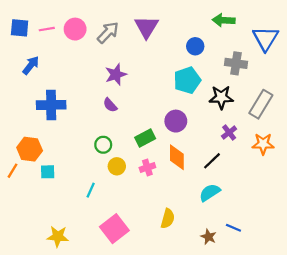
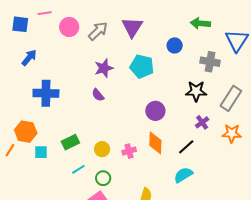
pink line: (47, 29) -> (45, 13), moved
cyan pentagon: (187, 80) -> (142, 66), moved, turned 30
green rectangle: (145, 138) -> (70, 142), moved
green circle: (103, 145) -> (103, 178), moved
cyan line: (91, 190) -> (78, 169), turned 32

